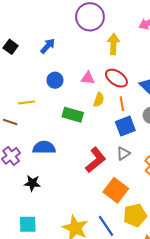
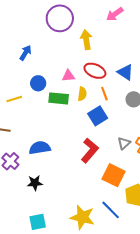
yellow line: (27, 102) -> (14, 99), moved
green rectangle: (73, 115) -> (59, 98), moved
blue square: (125, 126) -> (98, 116), moved
gray triangle: (123, 153) -> (124, 143), moved

